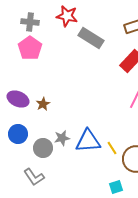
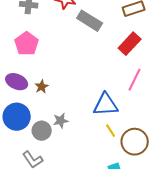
pink pentagon: (30, 48) -> (27, 44), moved
blue circle: (18, 134) -> (17, 117), size x1.4
blue triangle: (88, 141) -> (106, 105), moved

